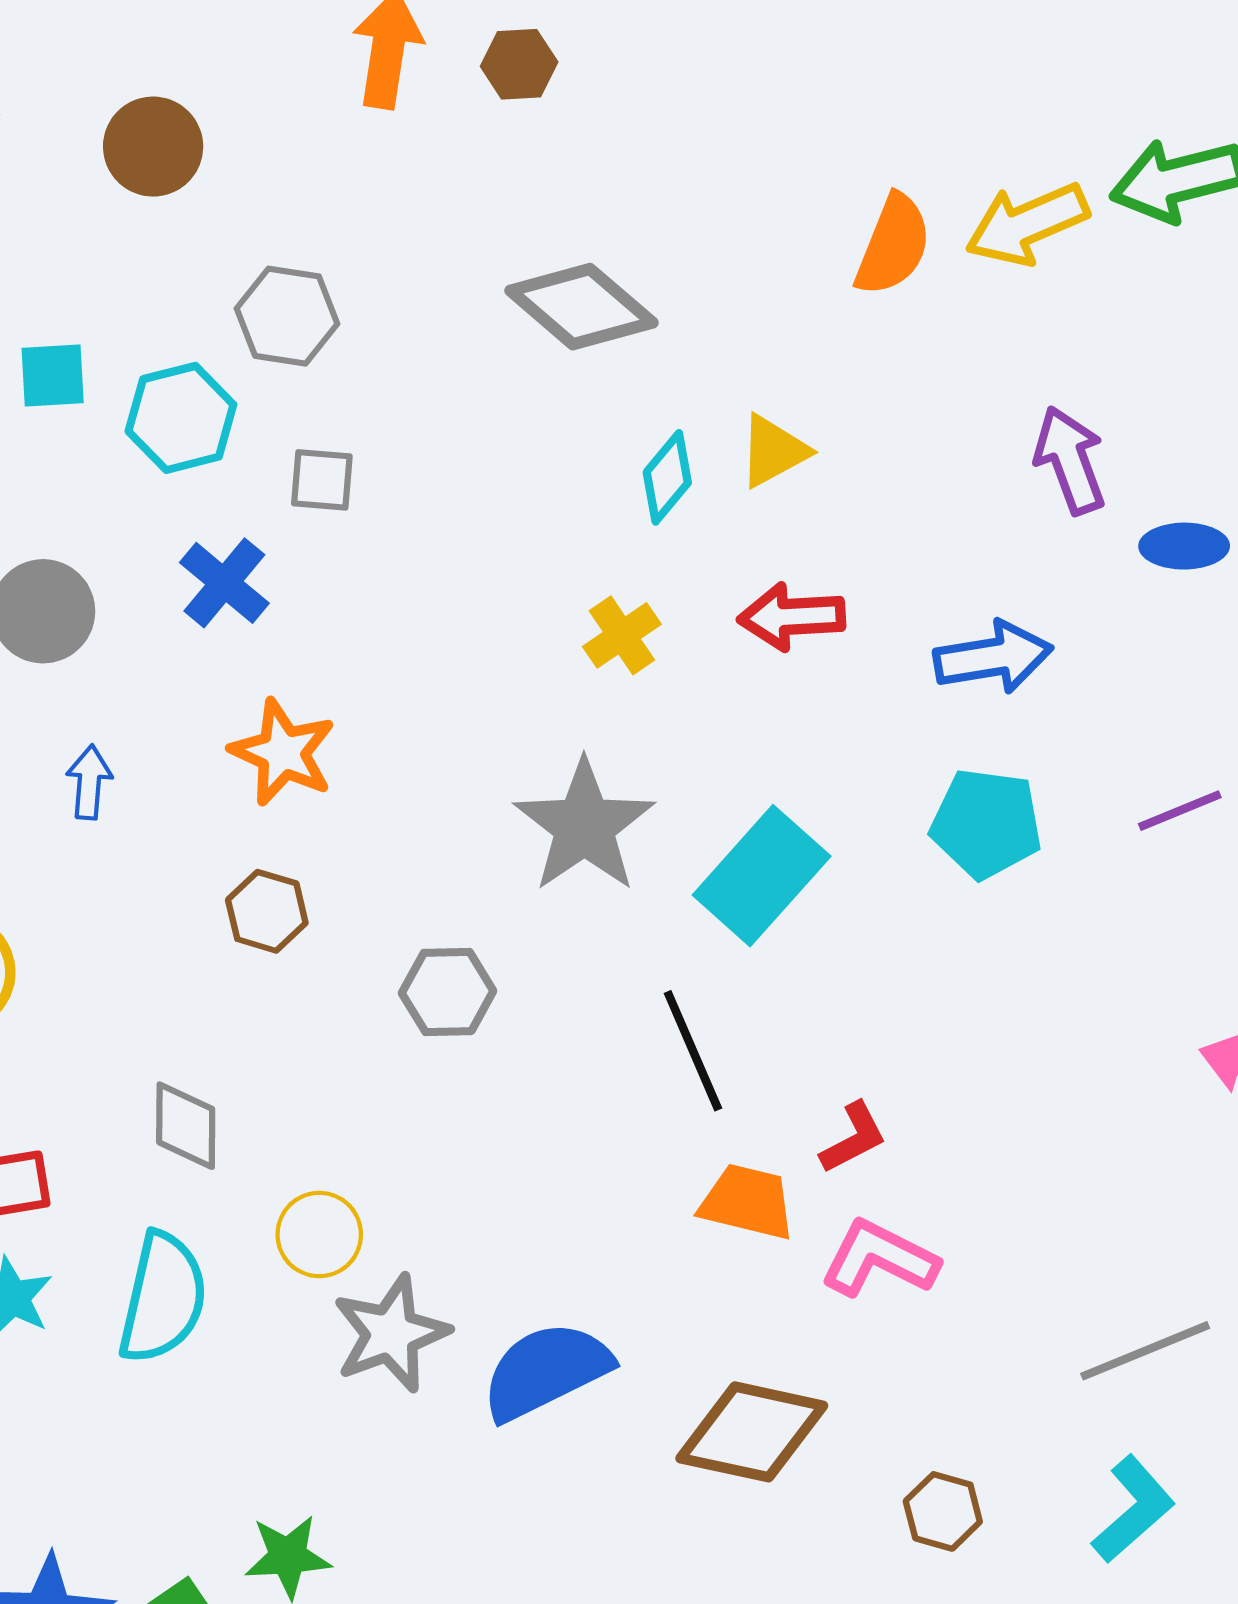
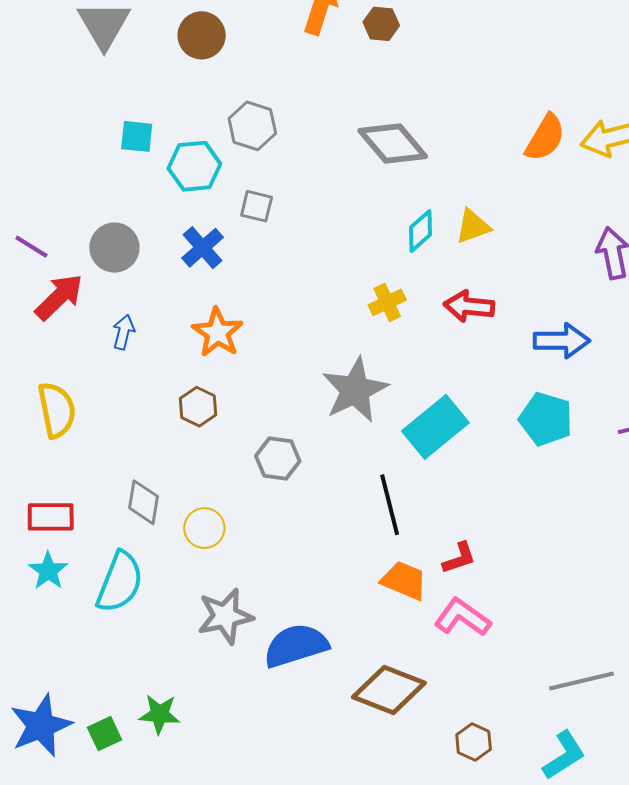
yellow circle: (319, 1235) -> (204, 528), moved

